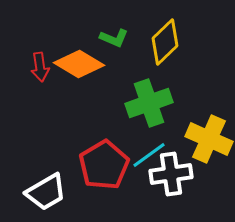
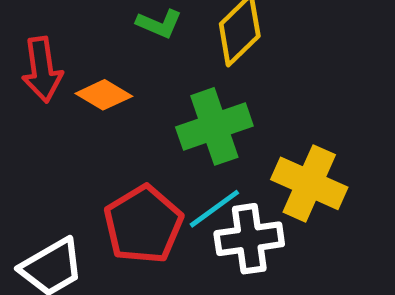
orange diamond: (79, 64) -> (104, 95), moved, size x0.7
red arrow: (40, 67) -> (42, 70), size x1.4

